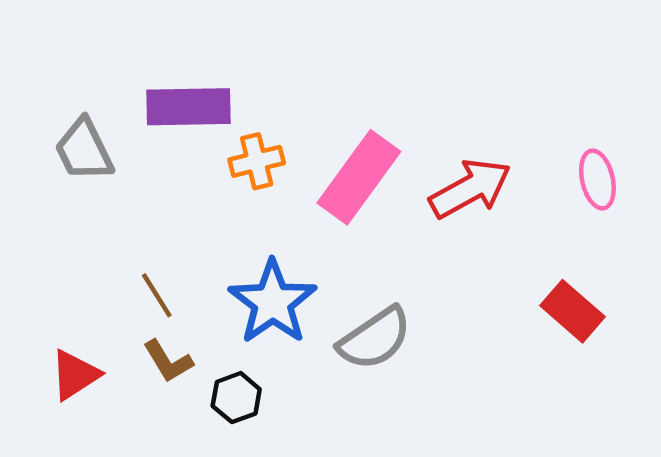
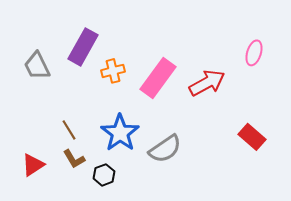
purple rectangle: (189, 107) -> (83, 47), turned -60
pink ellipse: (597, 179) -> (254, 53), moved, turned 30

